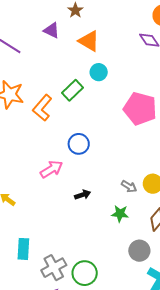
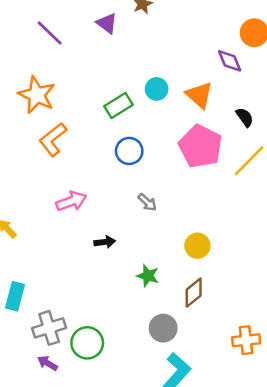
orange triangle: (89, 41) -> (199, 95), moved
orange L-shape: (42, 108) -> (53, 139), moved
blue circle: (79, 144) -> (129, 151), moved
gray arrow: (129, 186) -> (147, 202), moved

